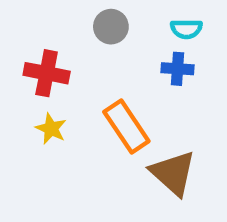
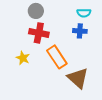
gray circle: (111, 27) -> (36, 11), moved
red cross: (47, 73) -> (39, 33), moved

